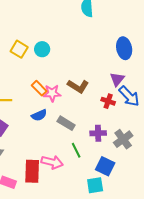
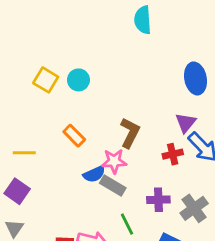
brown L-shape: (78, 86) -> (130, 133), turned -95
pink star: (52, 93) -> (114, 161), moved
red cross: (108, 101) -> (173, 154), turned -32
blue semicircle: (39, 115) -> (94, 174), moved

